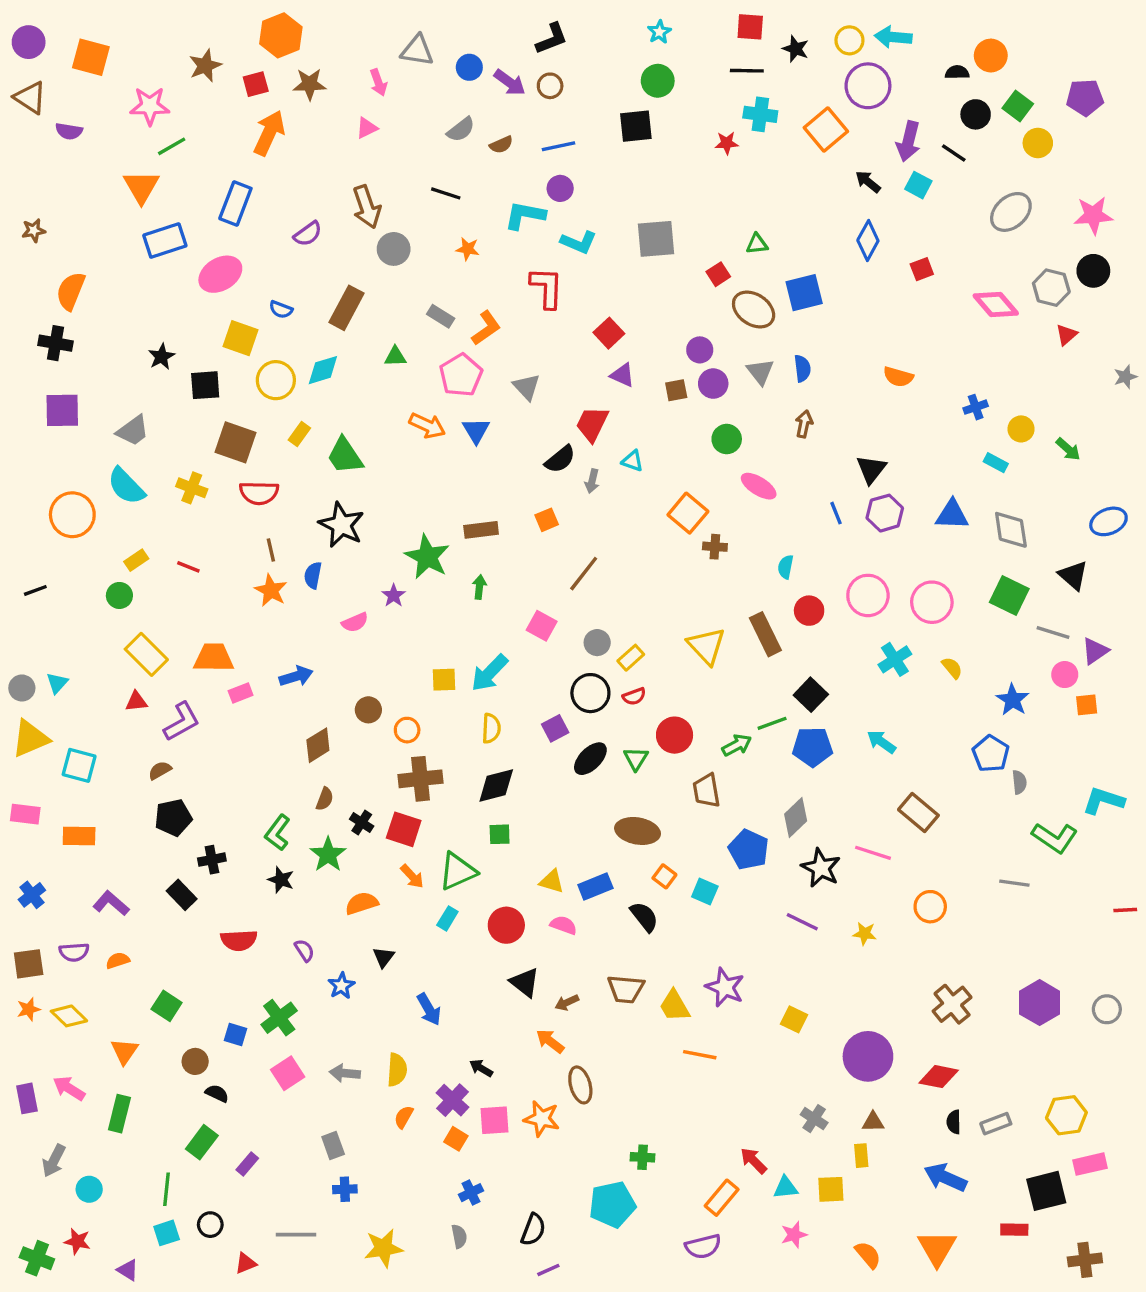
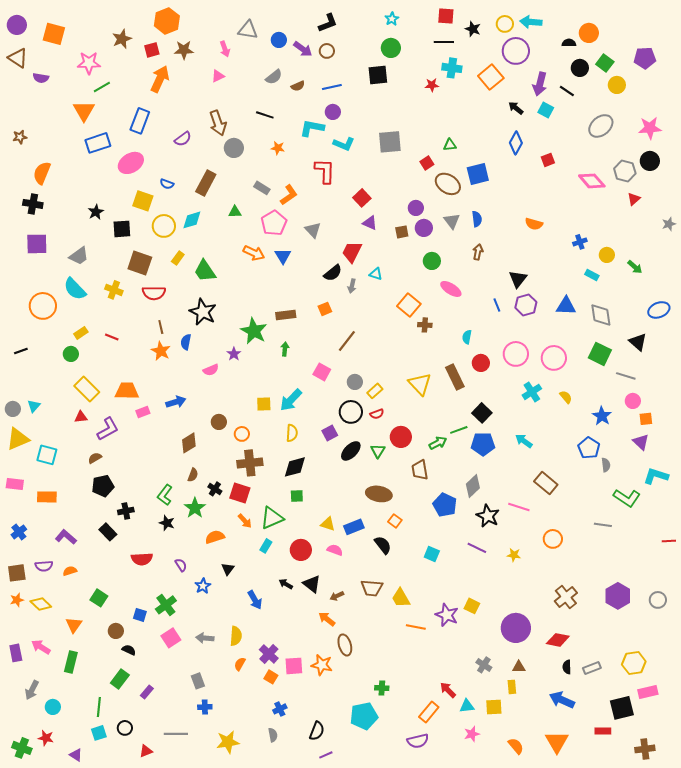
purple triangle: (1095, 651) -> (641, 442), moved, turned -42
cyan square: (705, 892) -> (432, 554), moved
purple star: (725, 987) -> (447, 615), moved
black arrow: (481, 1068) -> (286, 584), moved

